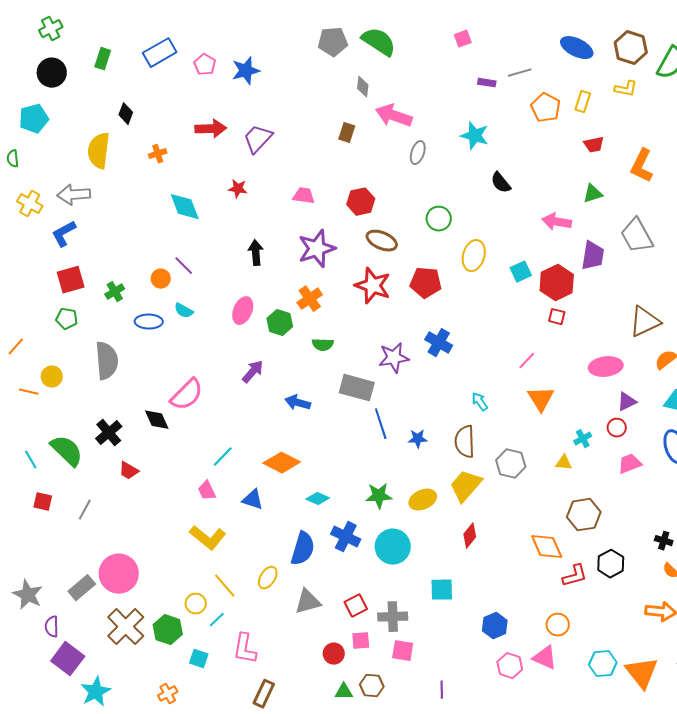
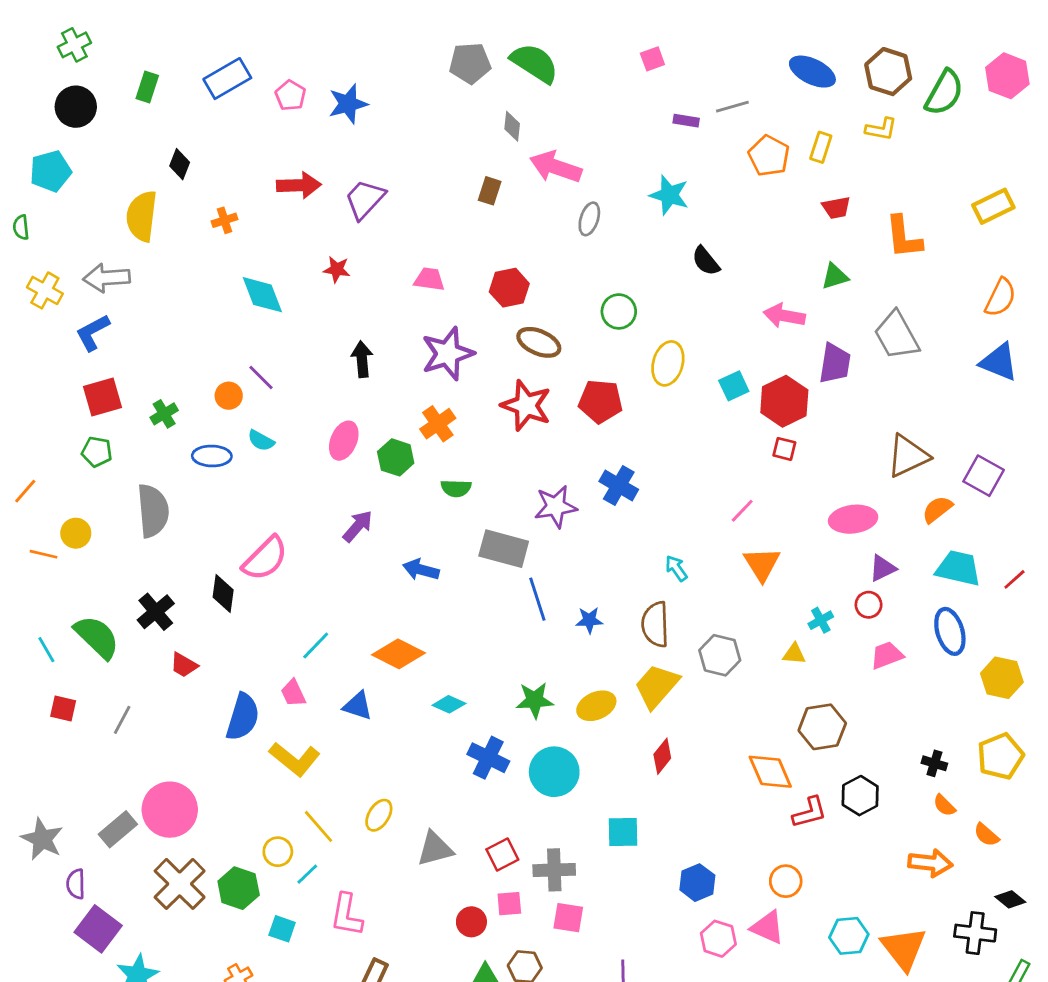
orange L-shape: (642, 166) -> (904, 237), turned -32
black diamond: (157, 420) -> (223, 594), turned 32
blue semicircle: (303, 549) -> (243, 717), moved

